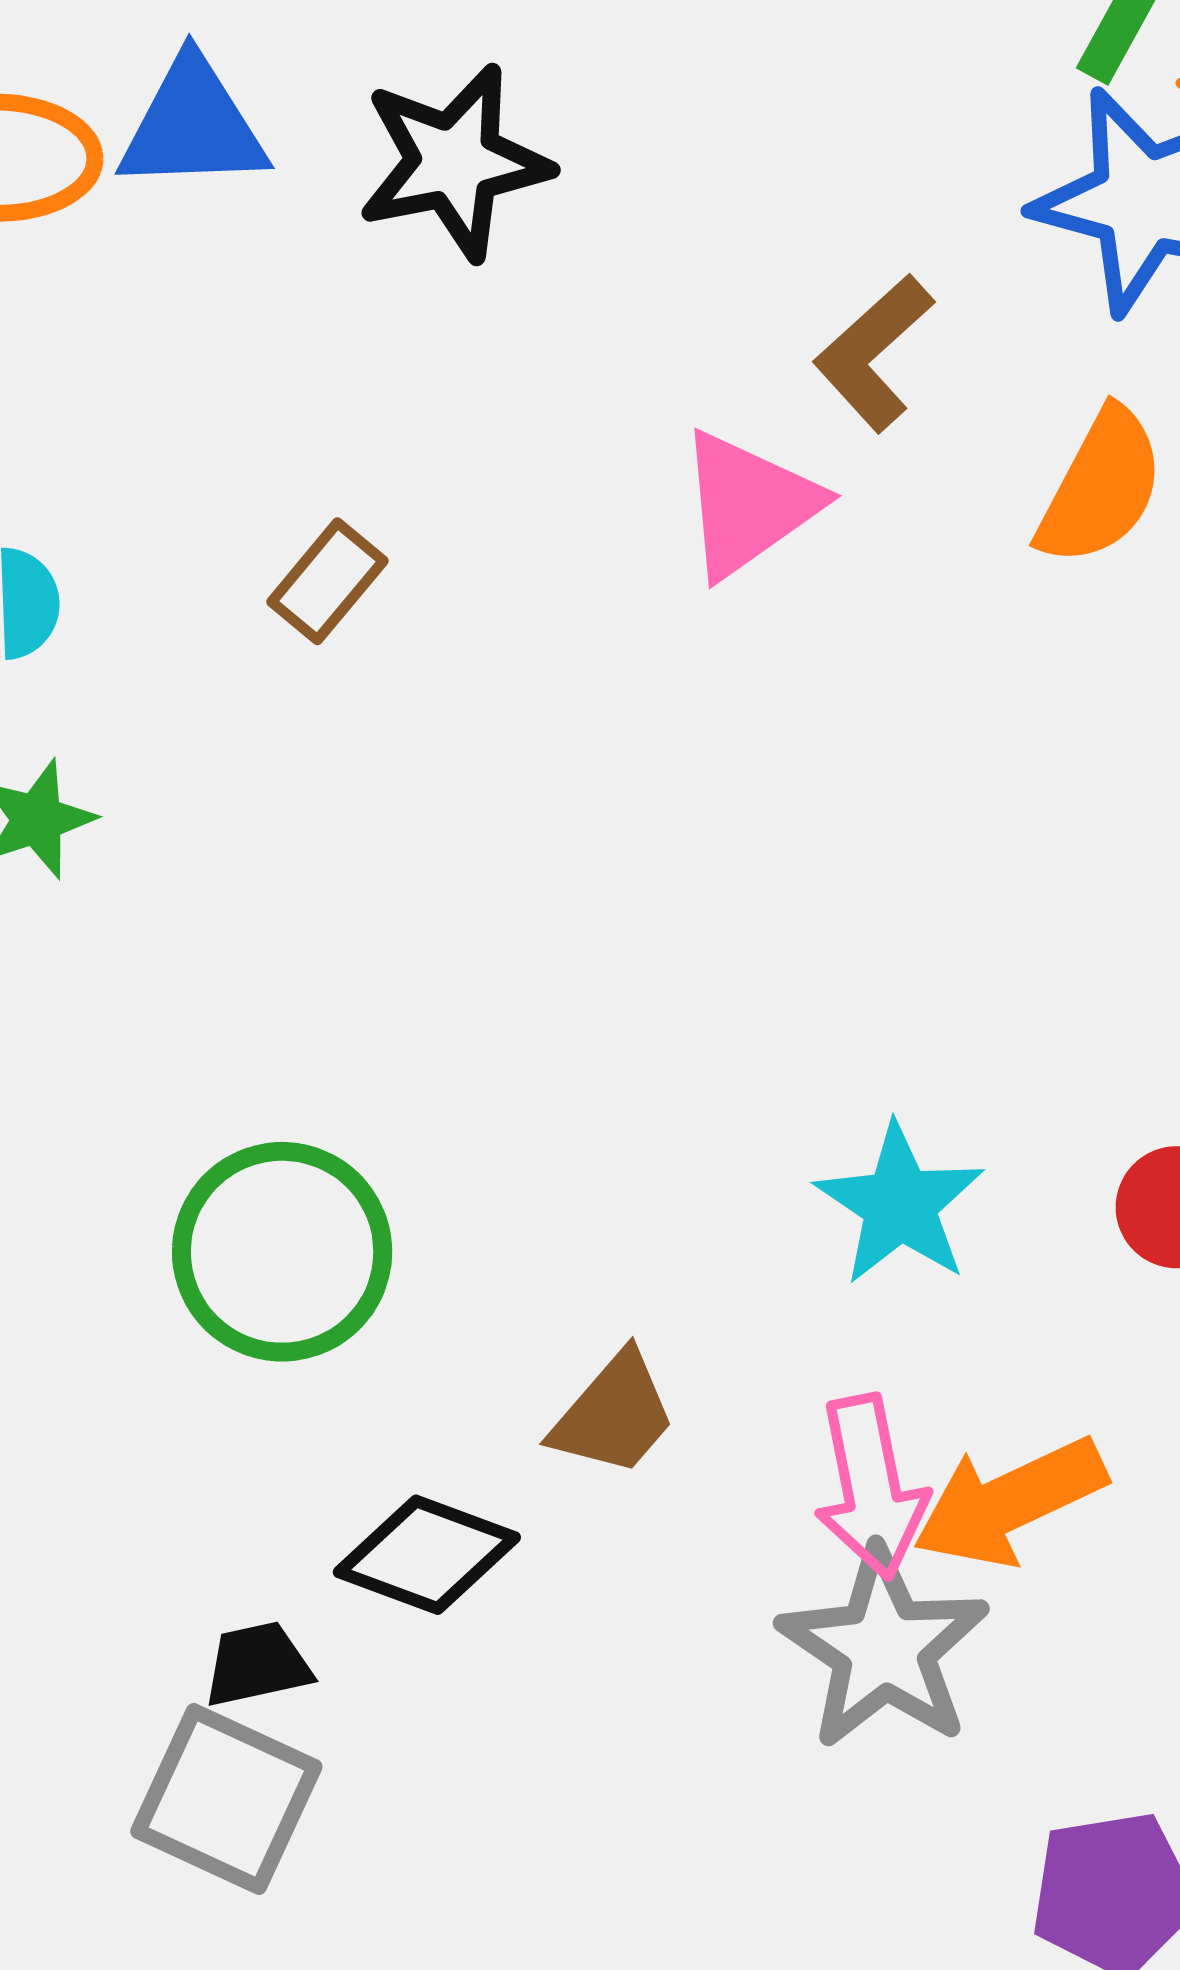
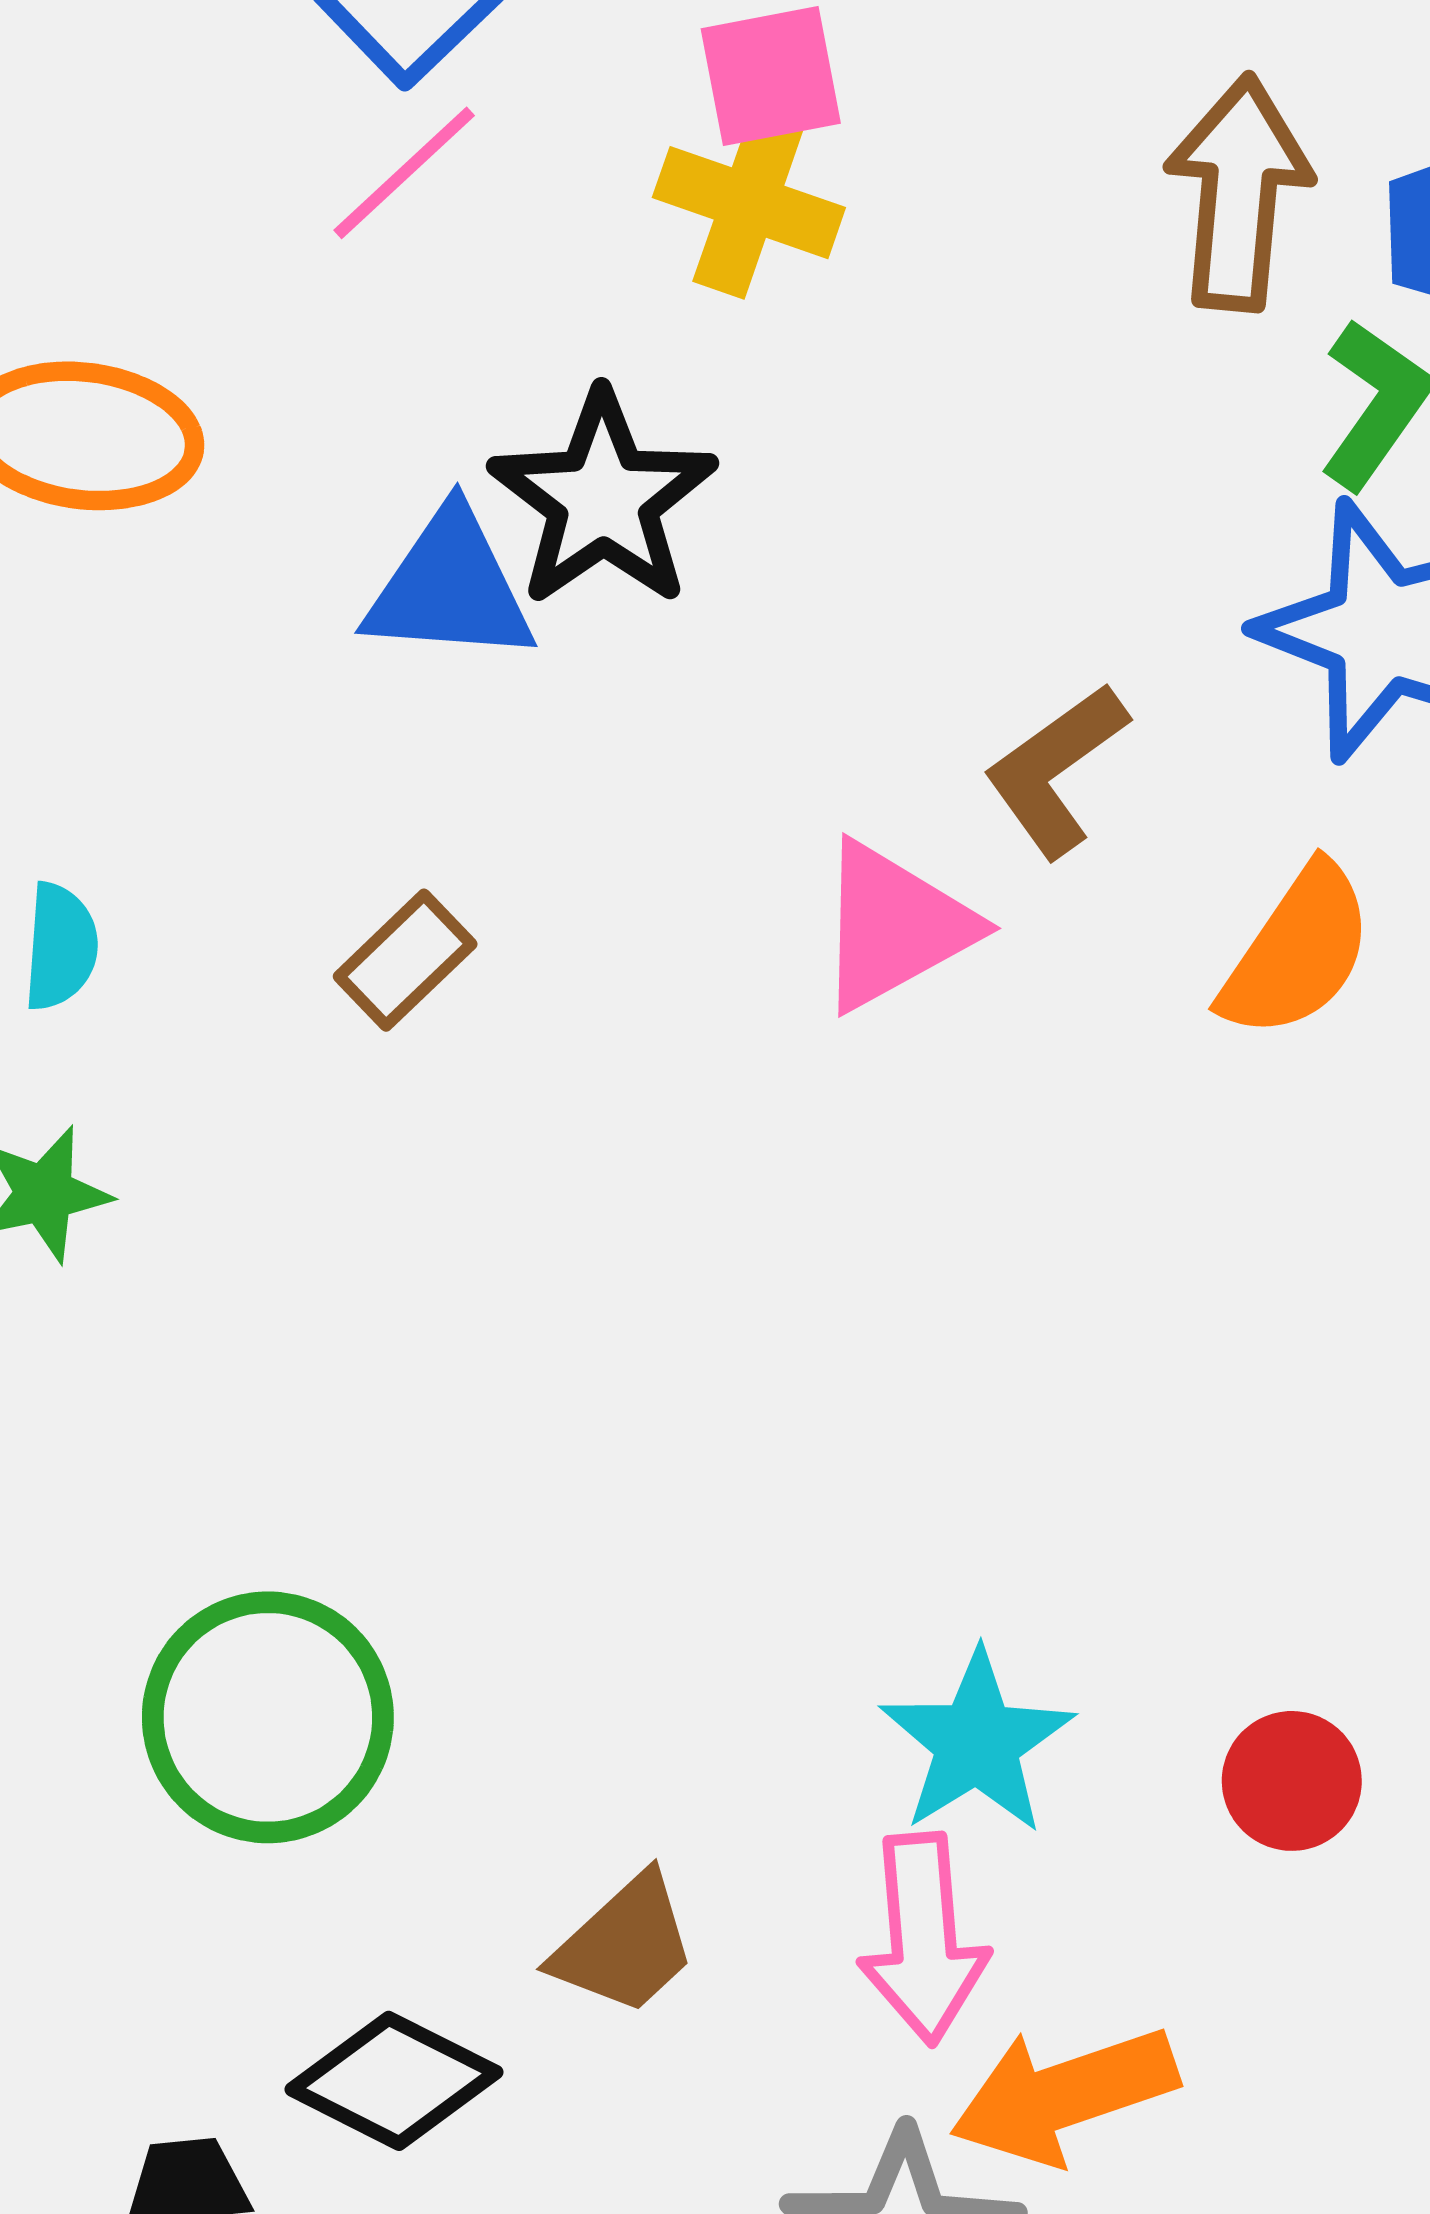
blue triangle: (193, 125) -> (450, 587), moved
black star: (454, 162) -> (603, 499), turned -30
pink arrow: (871, 1487) -> (923, 1939), moved

